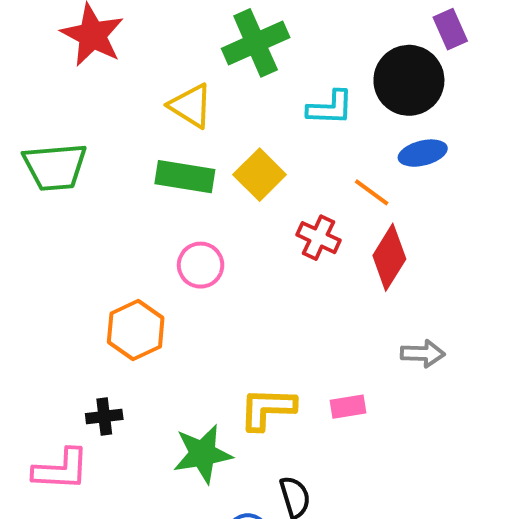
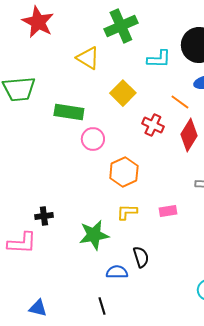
green rectangle: (185, 177) -> (69, 112), moved
orange hexagon: (136, 330) -> (124, 172), moved
yellow L-shape: (267, 409) -> (127, 212), size x0.7

